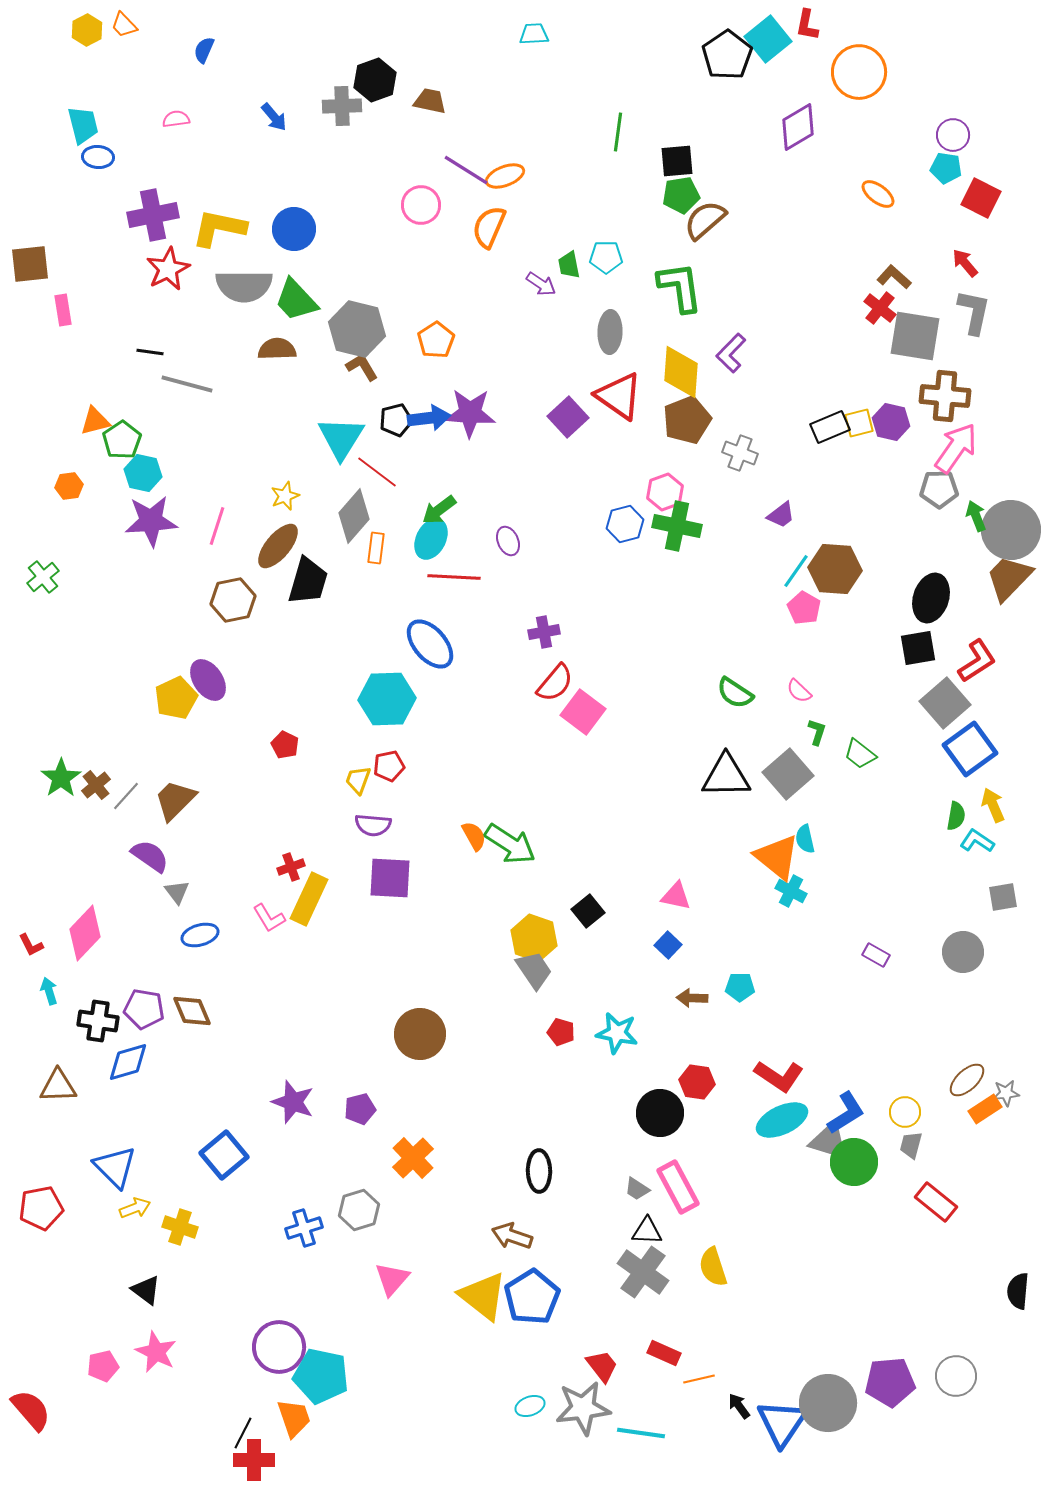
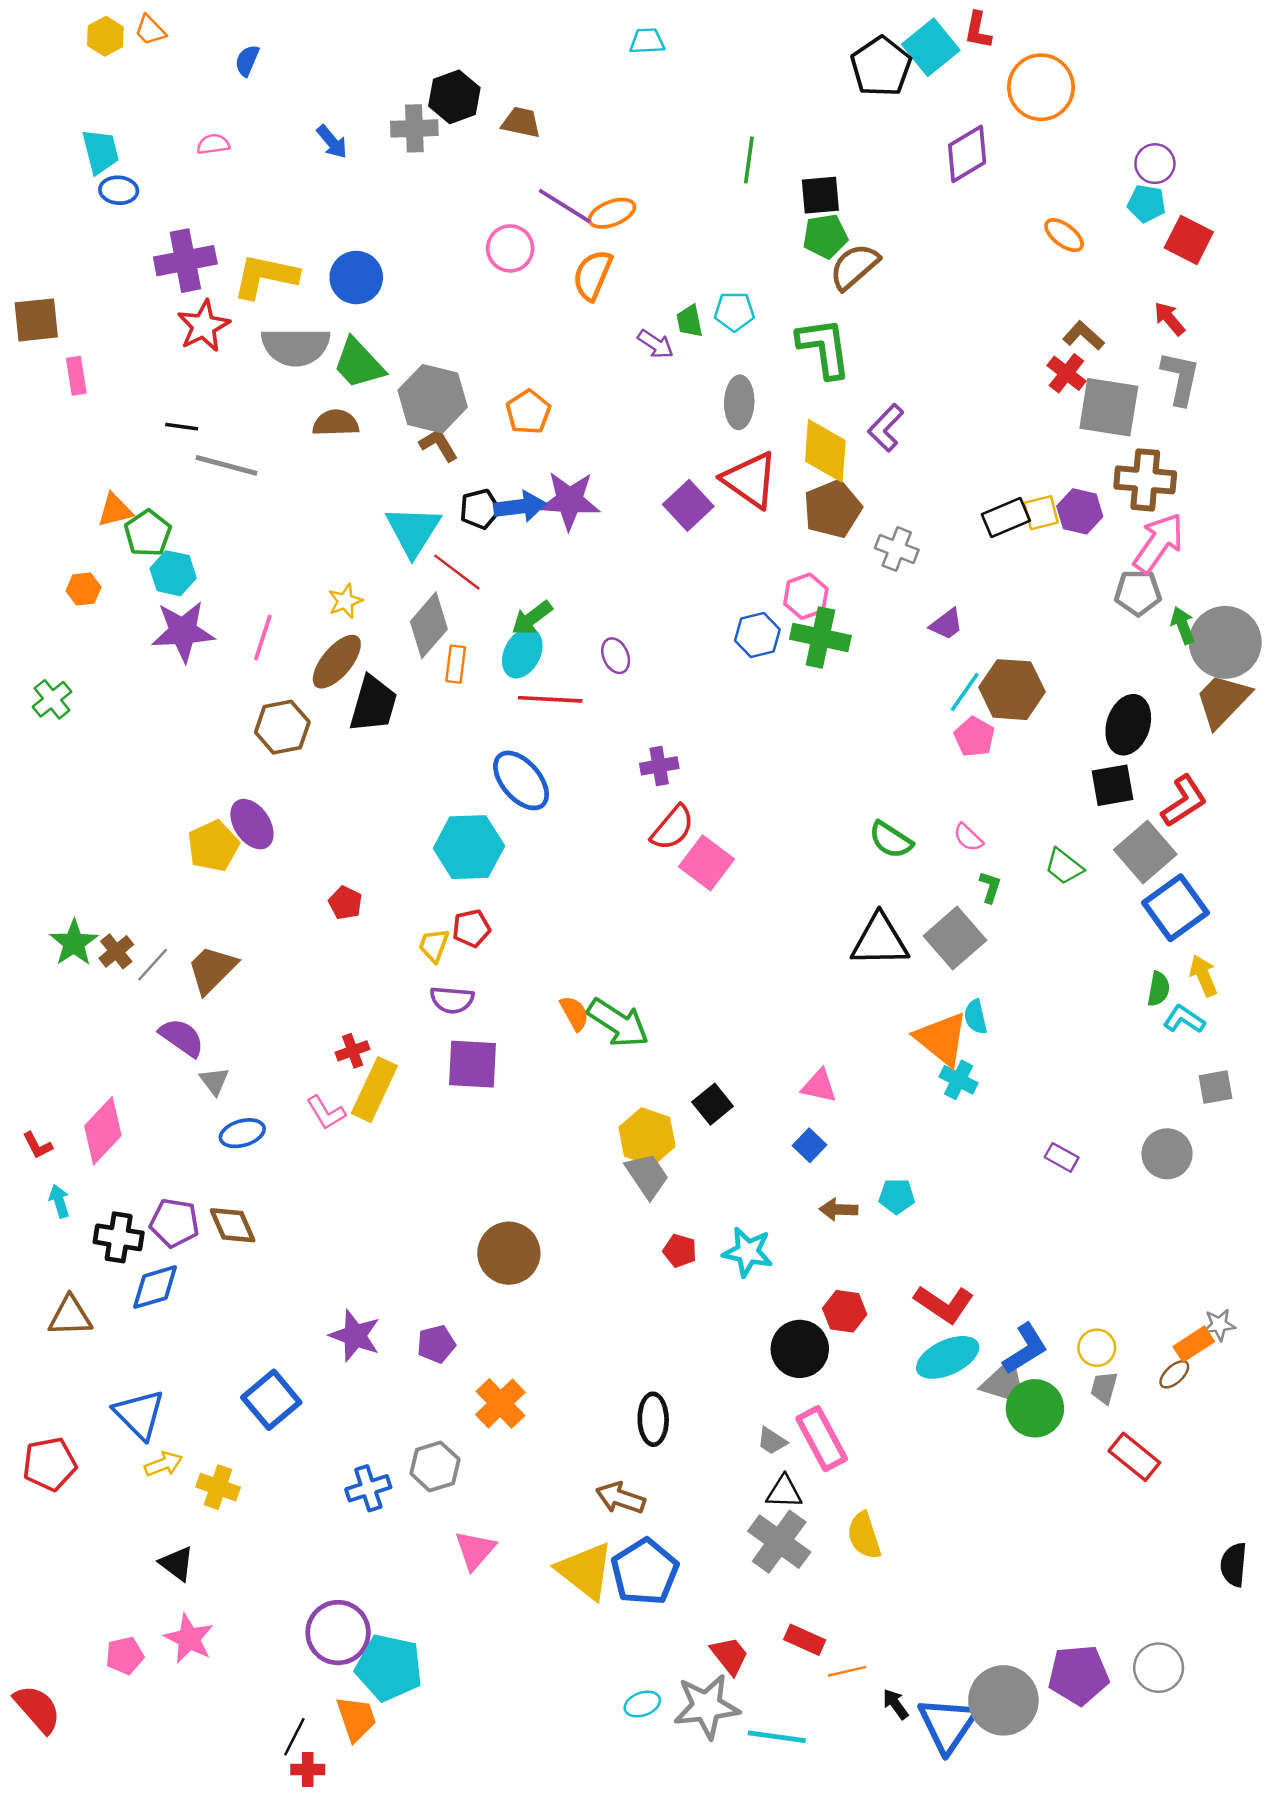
green trapezoid: (860, 754) -> (1064, 867), moved
brown ellipse: (967, 1080) -> (1174, 1374), moved, size x0.7
red cross: (254, 1460) -> (308, 1769), size x0.7

